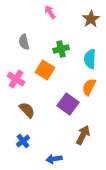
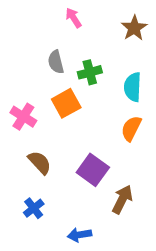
gray semicircle: (24, 42) -> (56, 62), moved
orange square: (45, 70) -> (66, 103), turned 30
purple square: (68, 104) -> (93, 170), moved

